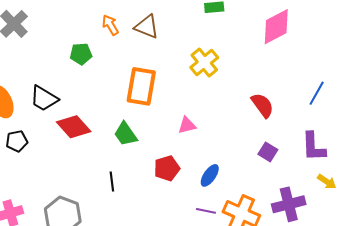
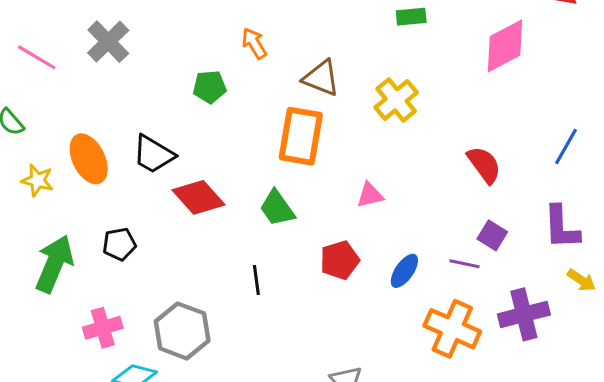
brown triangle: (147, 27) -> (321, 78), moved
black pentagon: (17, 141) -> (119, 244), moved
purple line: (206, 211) -> (465, 264), moved

